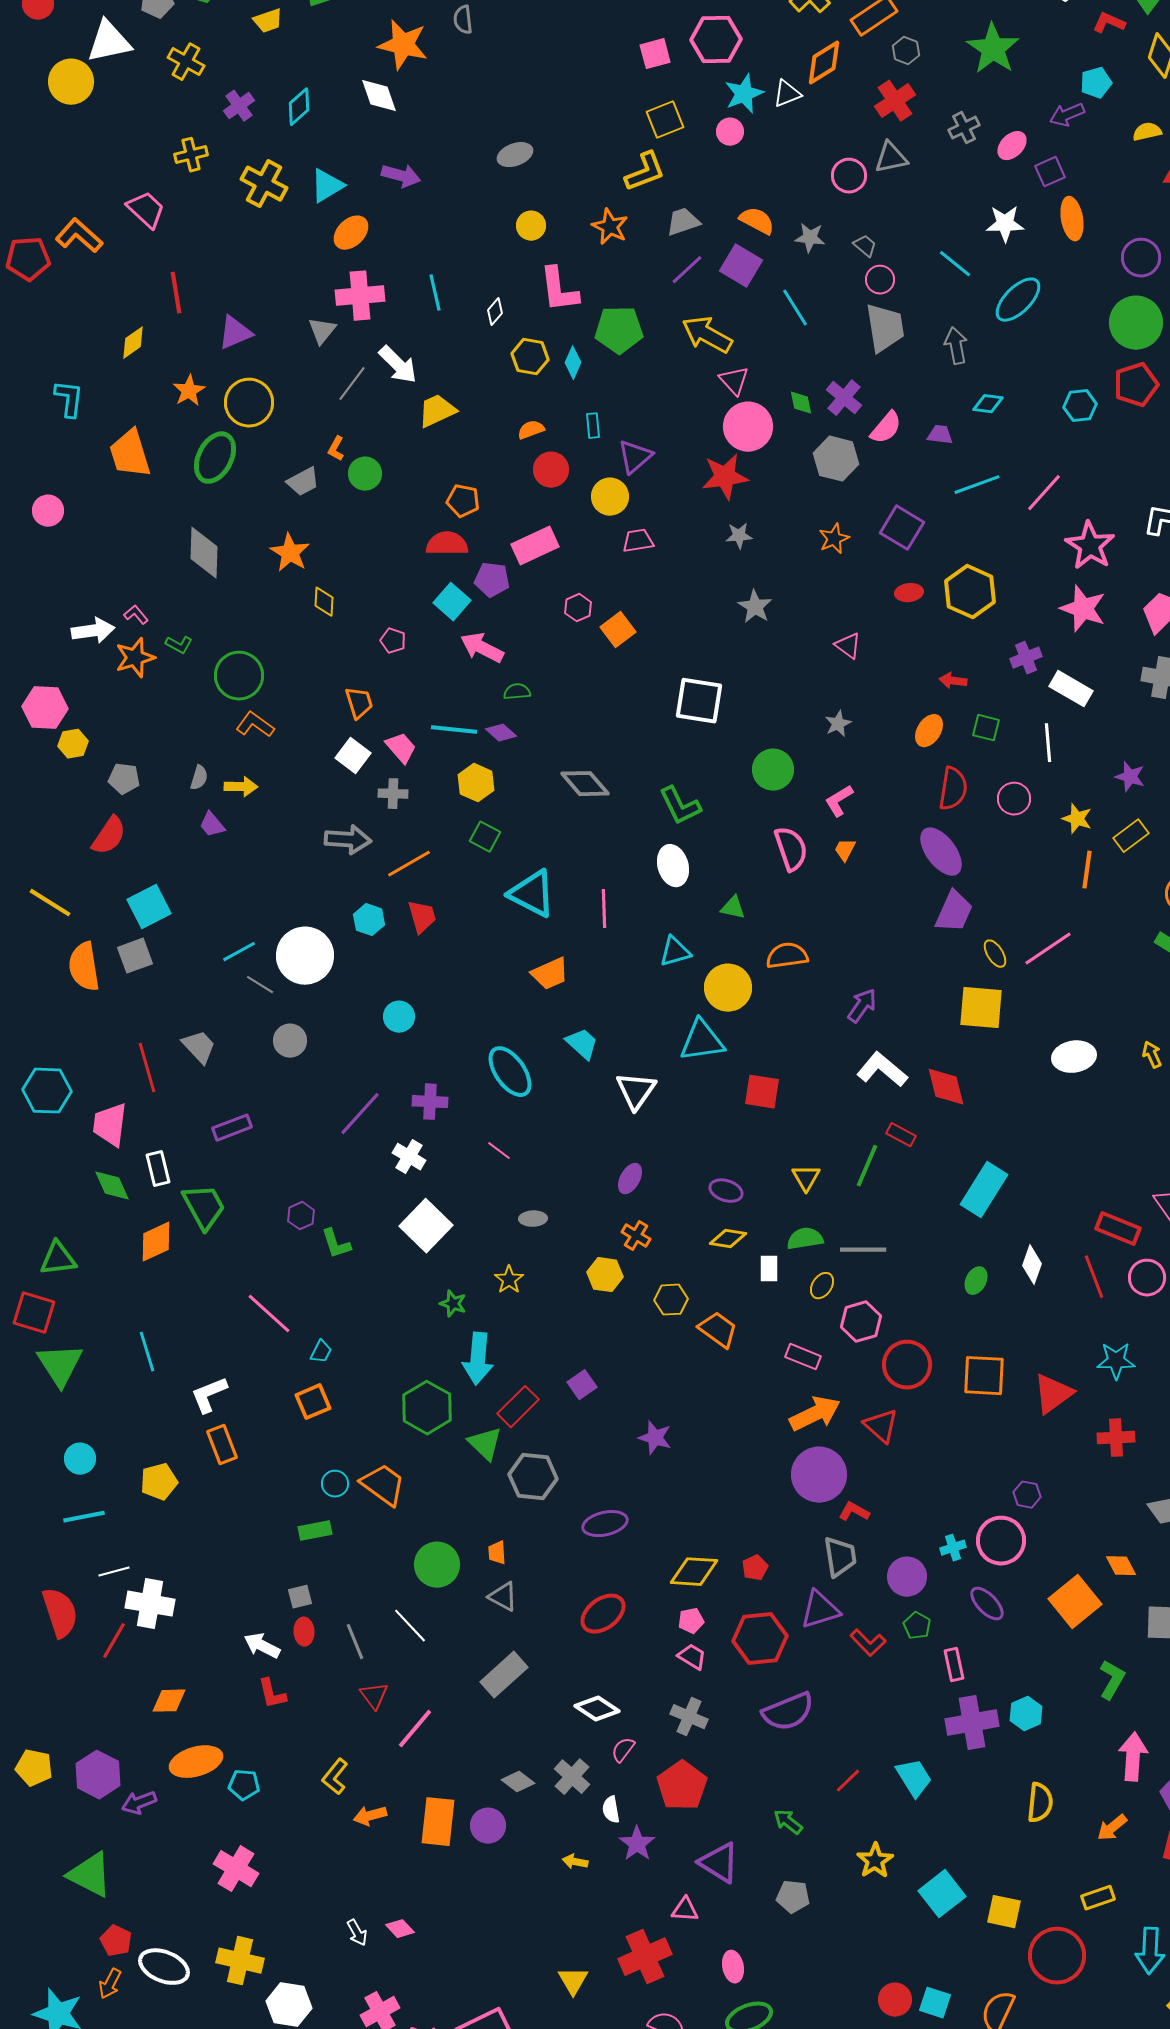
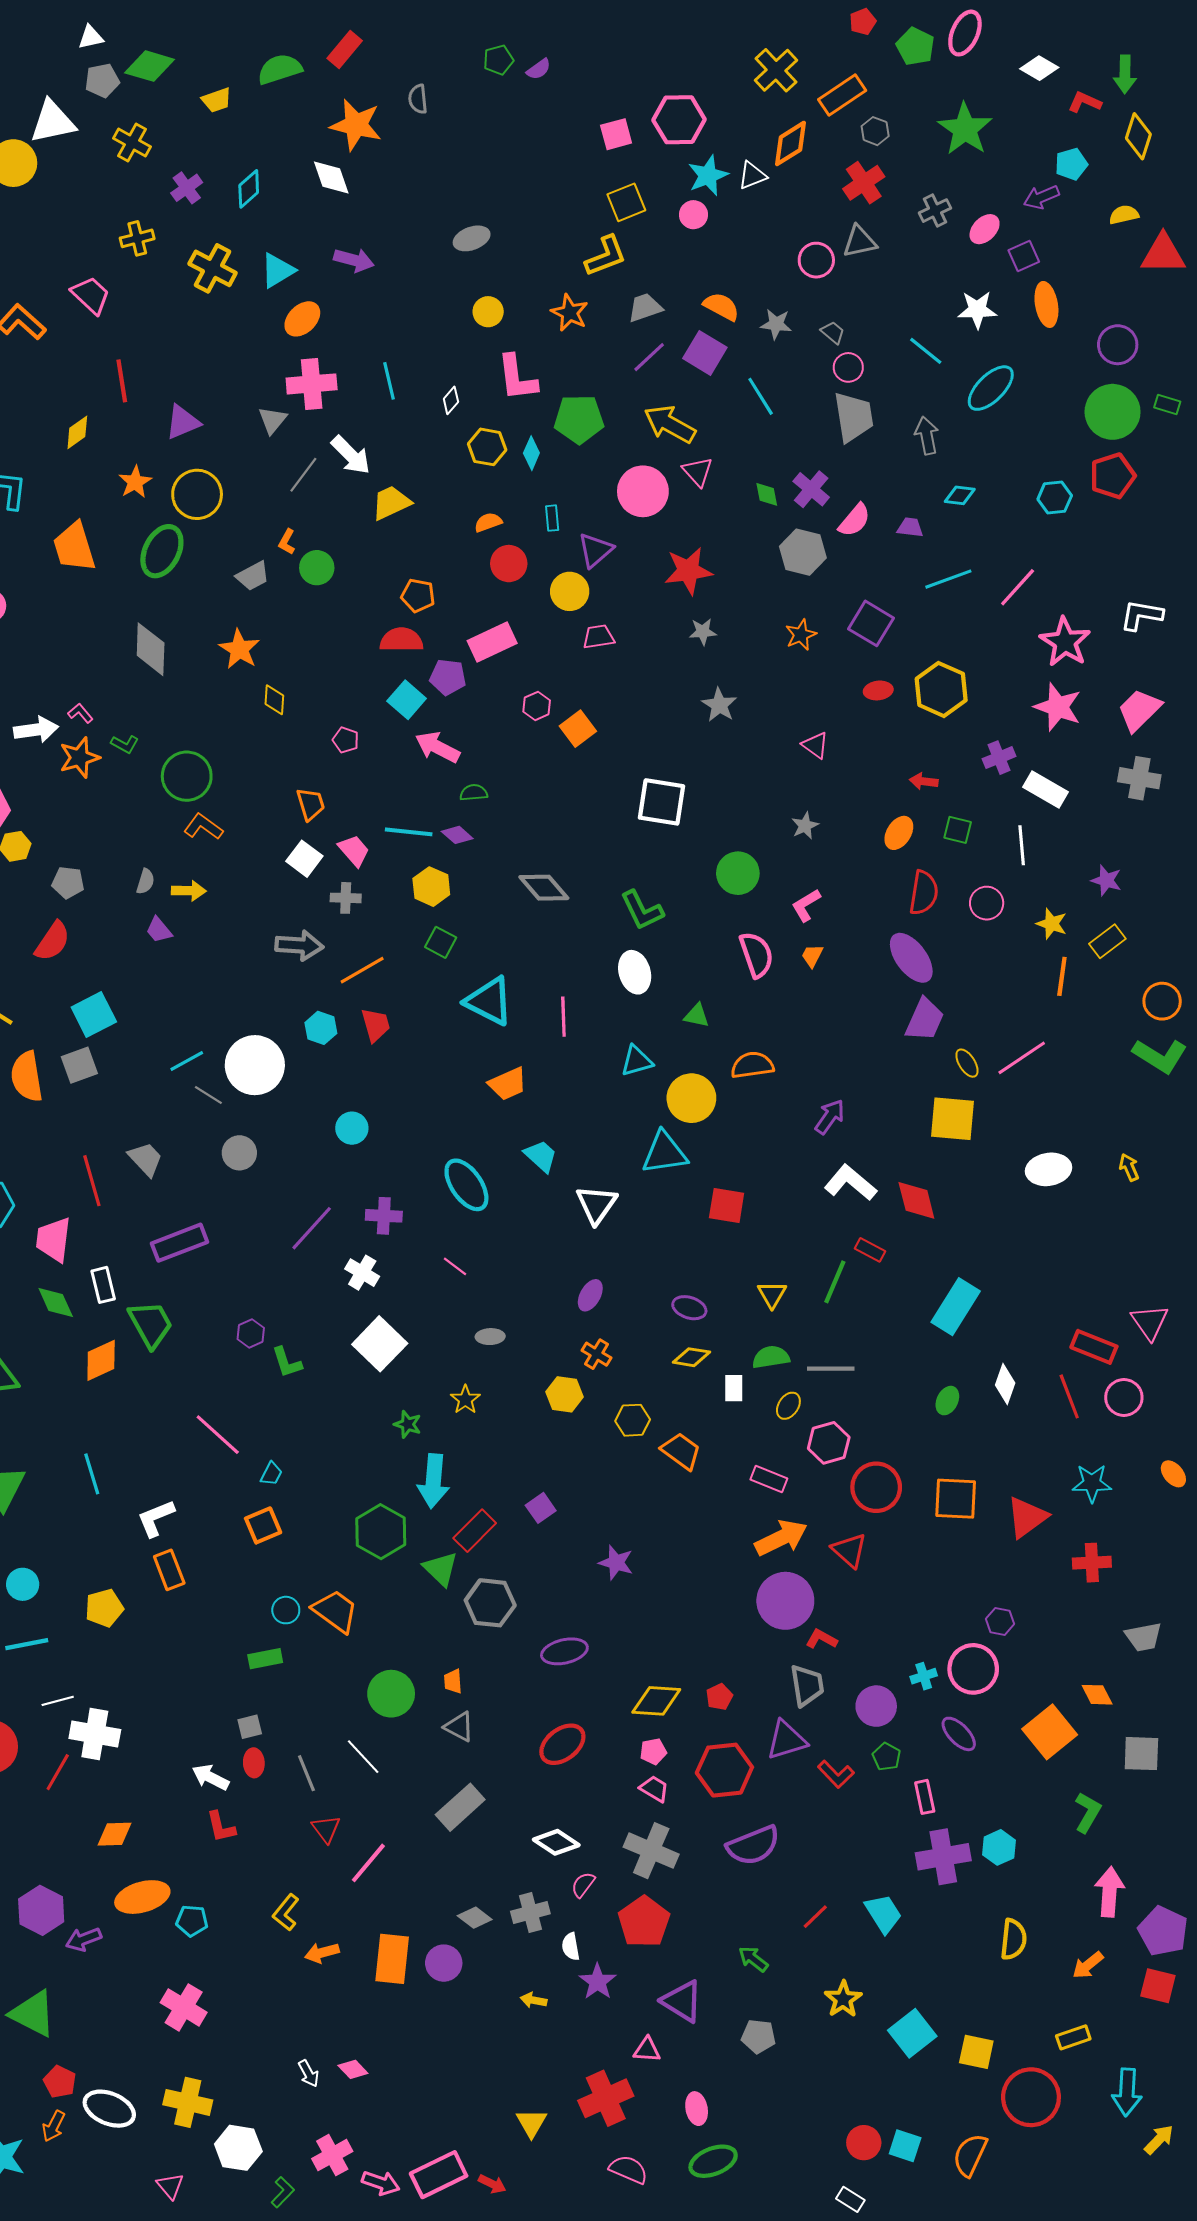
pink circle: (748, 427) -> (643, 491), moved
purple rectangle: (232, 1128) -> (179, 1243), size x1.4
gray cross: (689, 1717) -> (651, 1851), size x1.4
gray cross: (572, 1777) -> (530, 1912), turned 33

